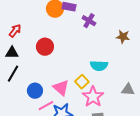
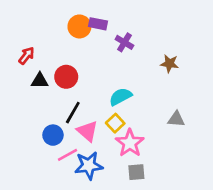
black triangle: (12, 53) -> (40, 81), moved
cyan semicircle: (99, 66) -> (120, 97), moved, turned 150
black line: (13, 74) -> (73, 113), moved
gray triangle: (128, 90) -> (176, 119), moved

